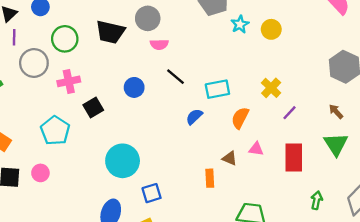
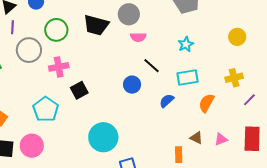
cyan star: (240, 24) -> (186, 44), moved
yellow circle: (271, 29) -> (237, 37), moved
blue circle: (134, 87) -> (132, 85), moved
yellow cross: (271, 88) -> (234, 78), turned 30
pink triangle: (256, 149) -> (221, 139), moved, turned -32
pink circle: (40, 173) -> (32, 146), size x1.5

